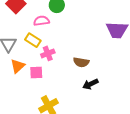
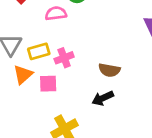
yellow rectangle: (33, 40) -> (39, 51), moved, turned -49
black arrow: (90, 84) -> (103, 98), moved

